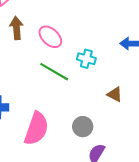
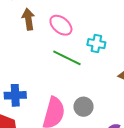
gray circle: (83, 127) -> (84, 107), moved

